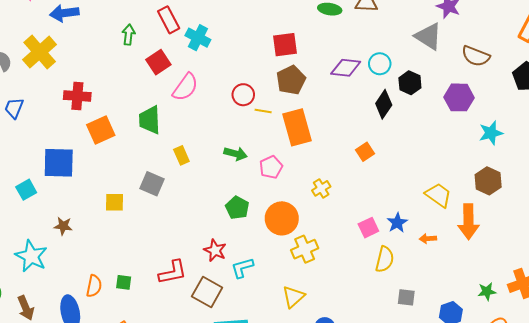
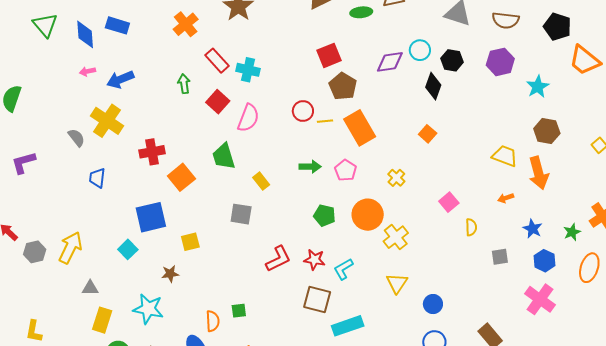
yellow square: (114, 202) -> (190, 242), moved
blue star: (397, 223) -> (533, 229), moved
yellow semicircle: (385, 259) -> (471, 227), size x0.7
red L-shape: (173, 272) -> (278, 259), moved

